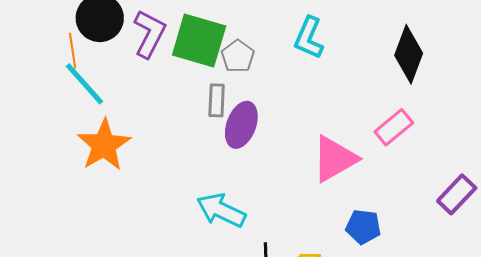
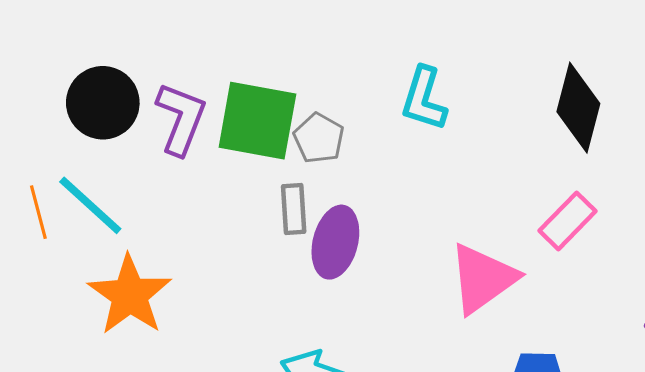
orange line: (73, 51) -> (38, 212), moved

